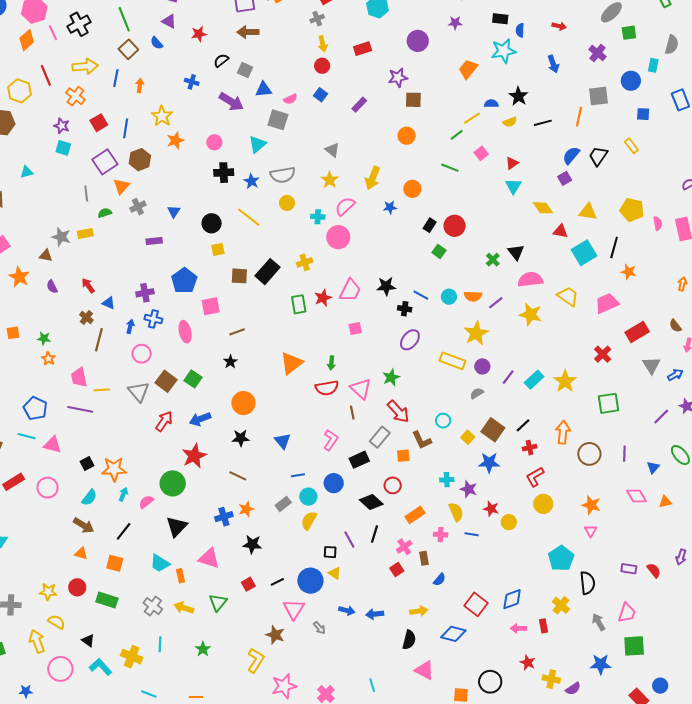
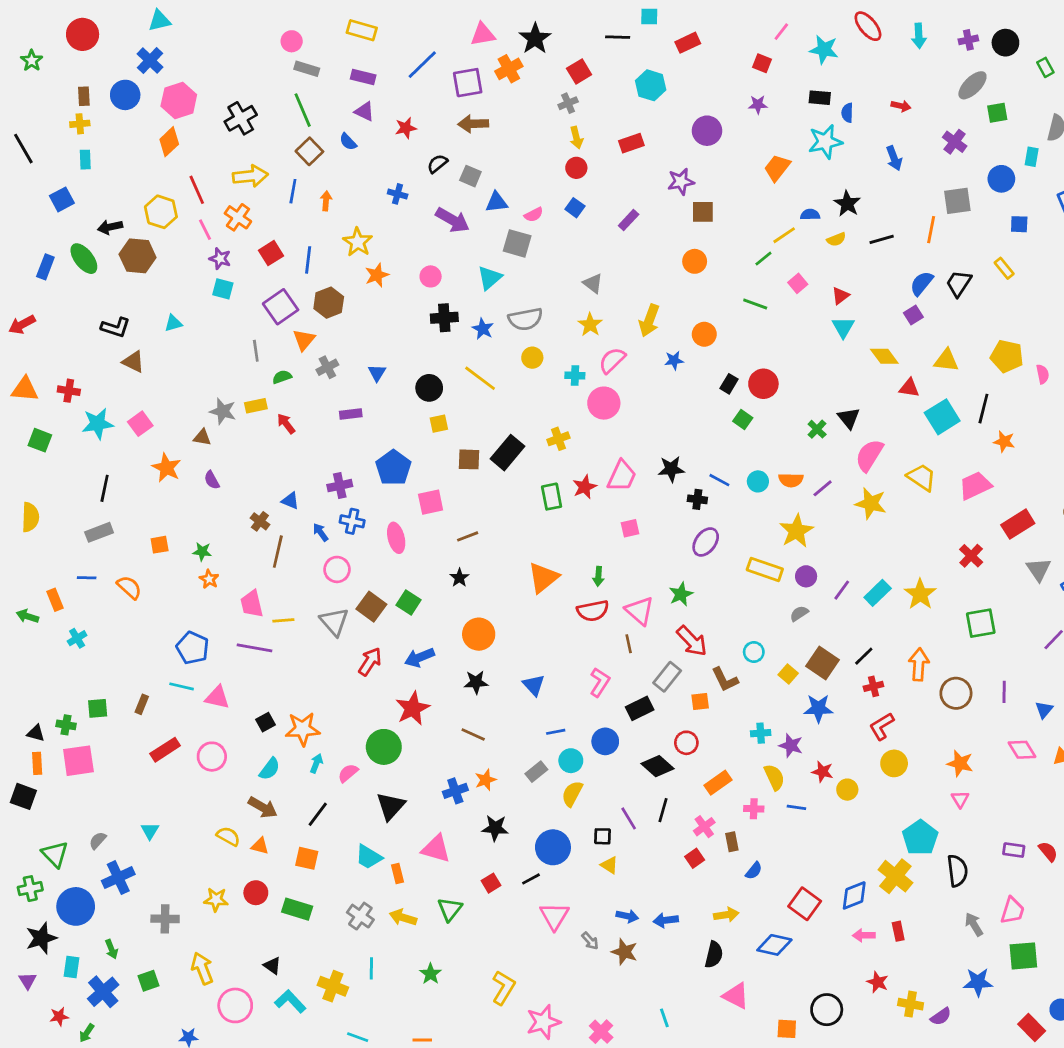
pink line: (53, 33) -> (205, 230), moved
pink semicircle: (530, 280) -> (869, 455), turned -50
red arrow: (88, 285) -> (286, 424), moved
blue arrow: (130, 326) -> (320, 532), turned -48
blue circle: (310, 581) -> (553, 847), moved
yellow cross: (561, 605) -> (895, 876), moved, size x1.4
yellow semicircle: (56, 622) -> (228, 836), moved
brown star: (275, 635) -> (624, 952), moved

